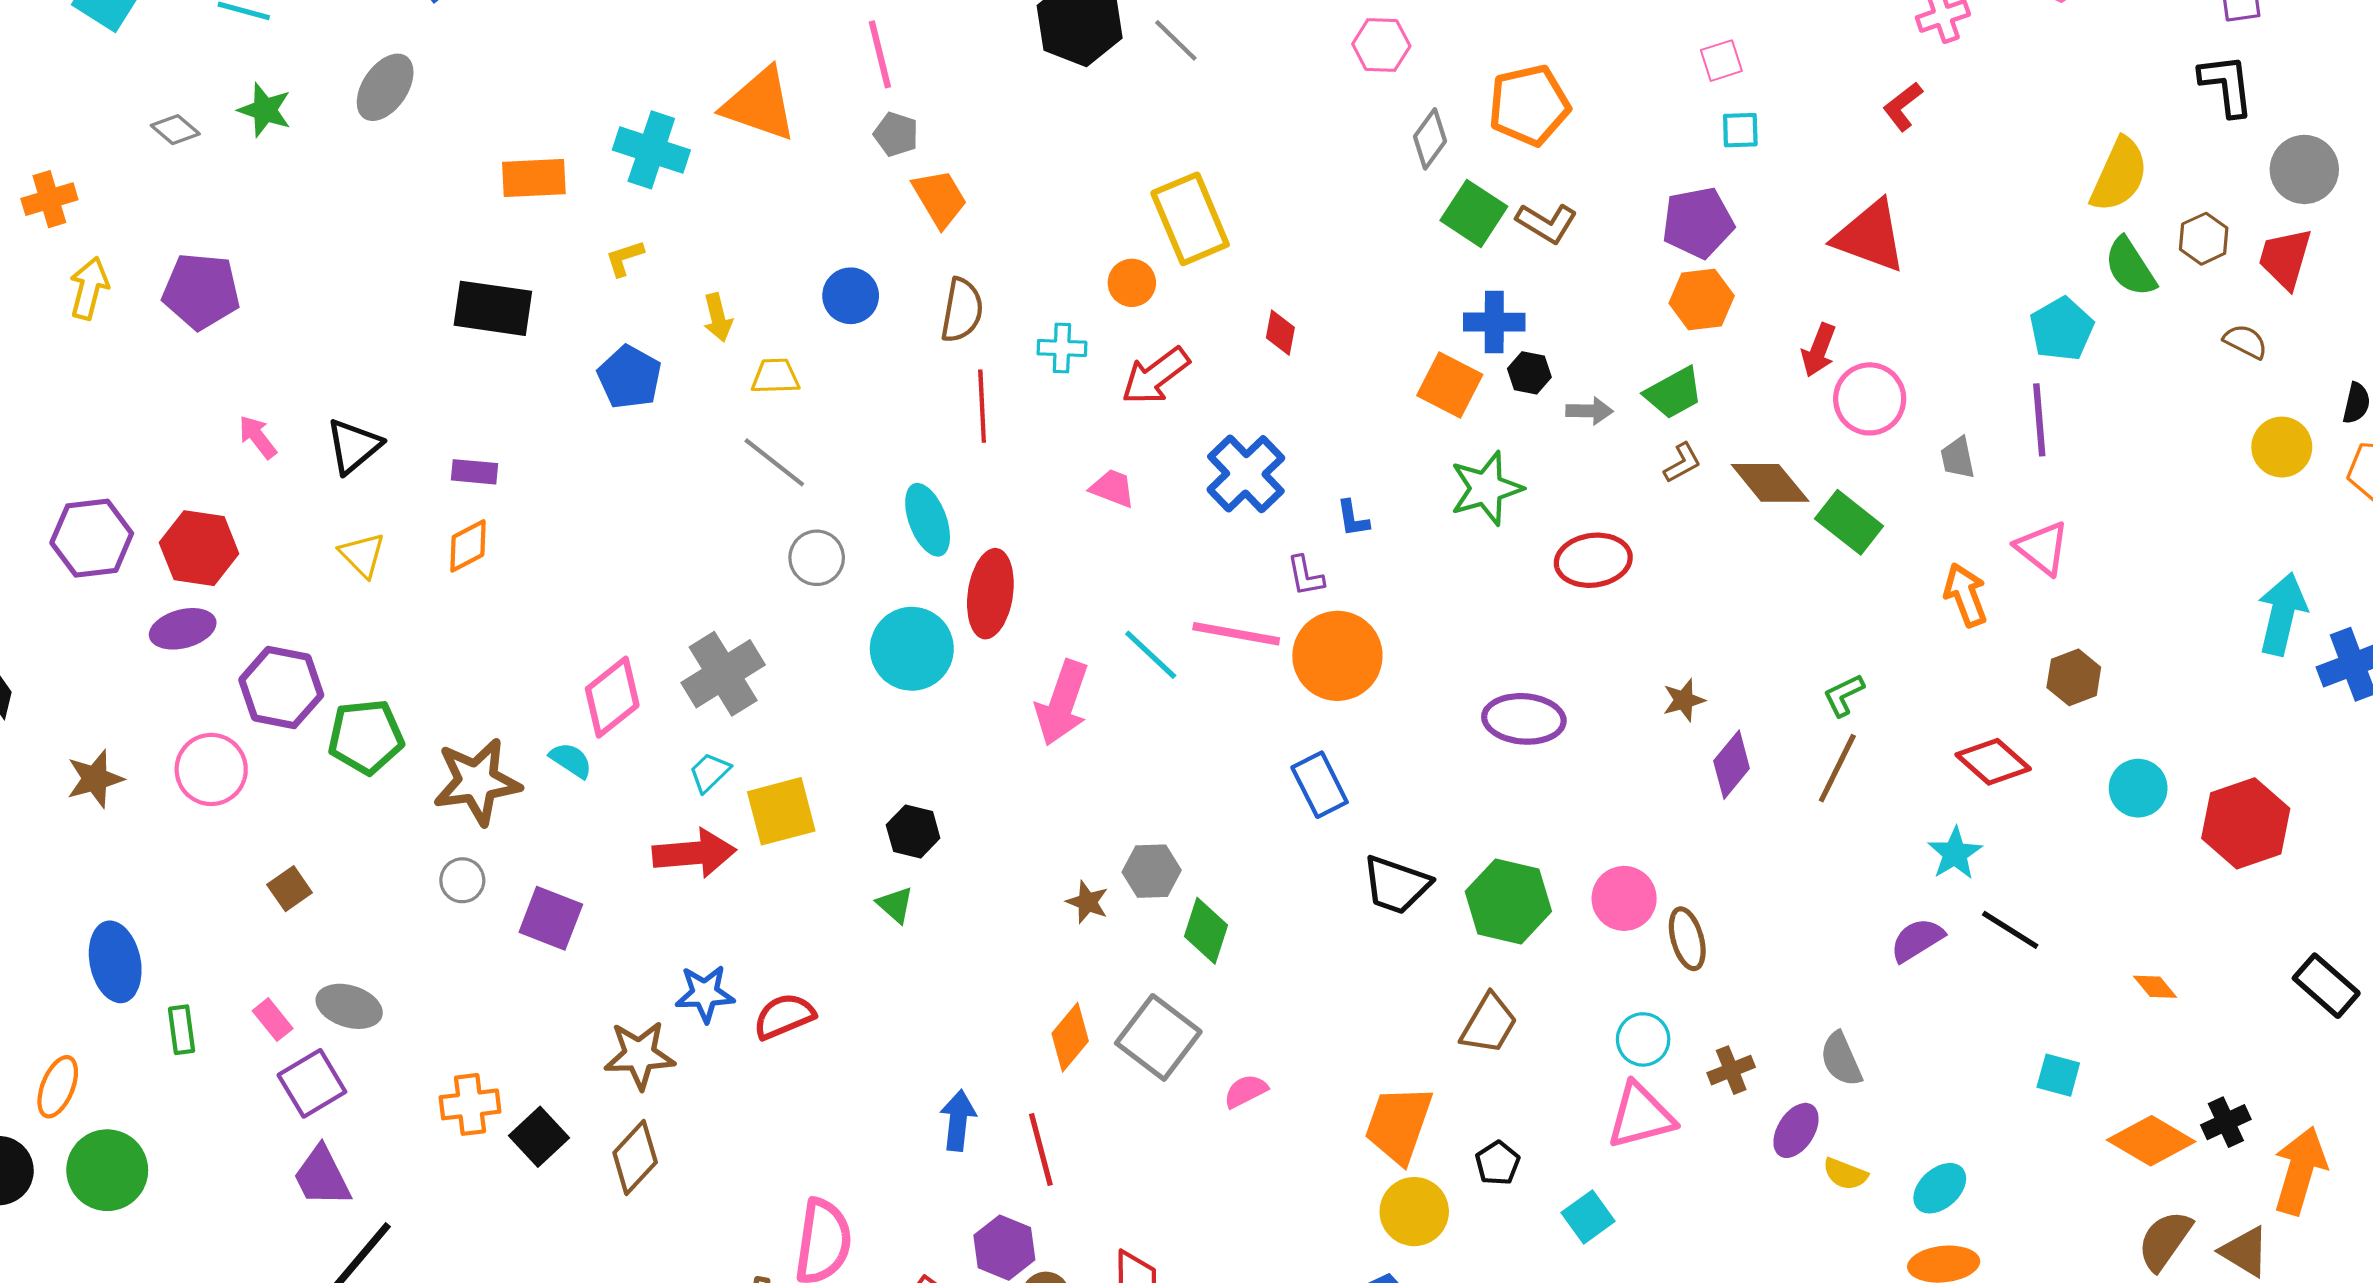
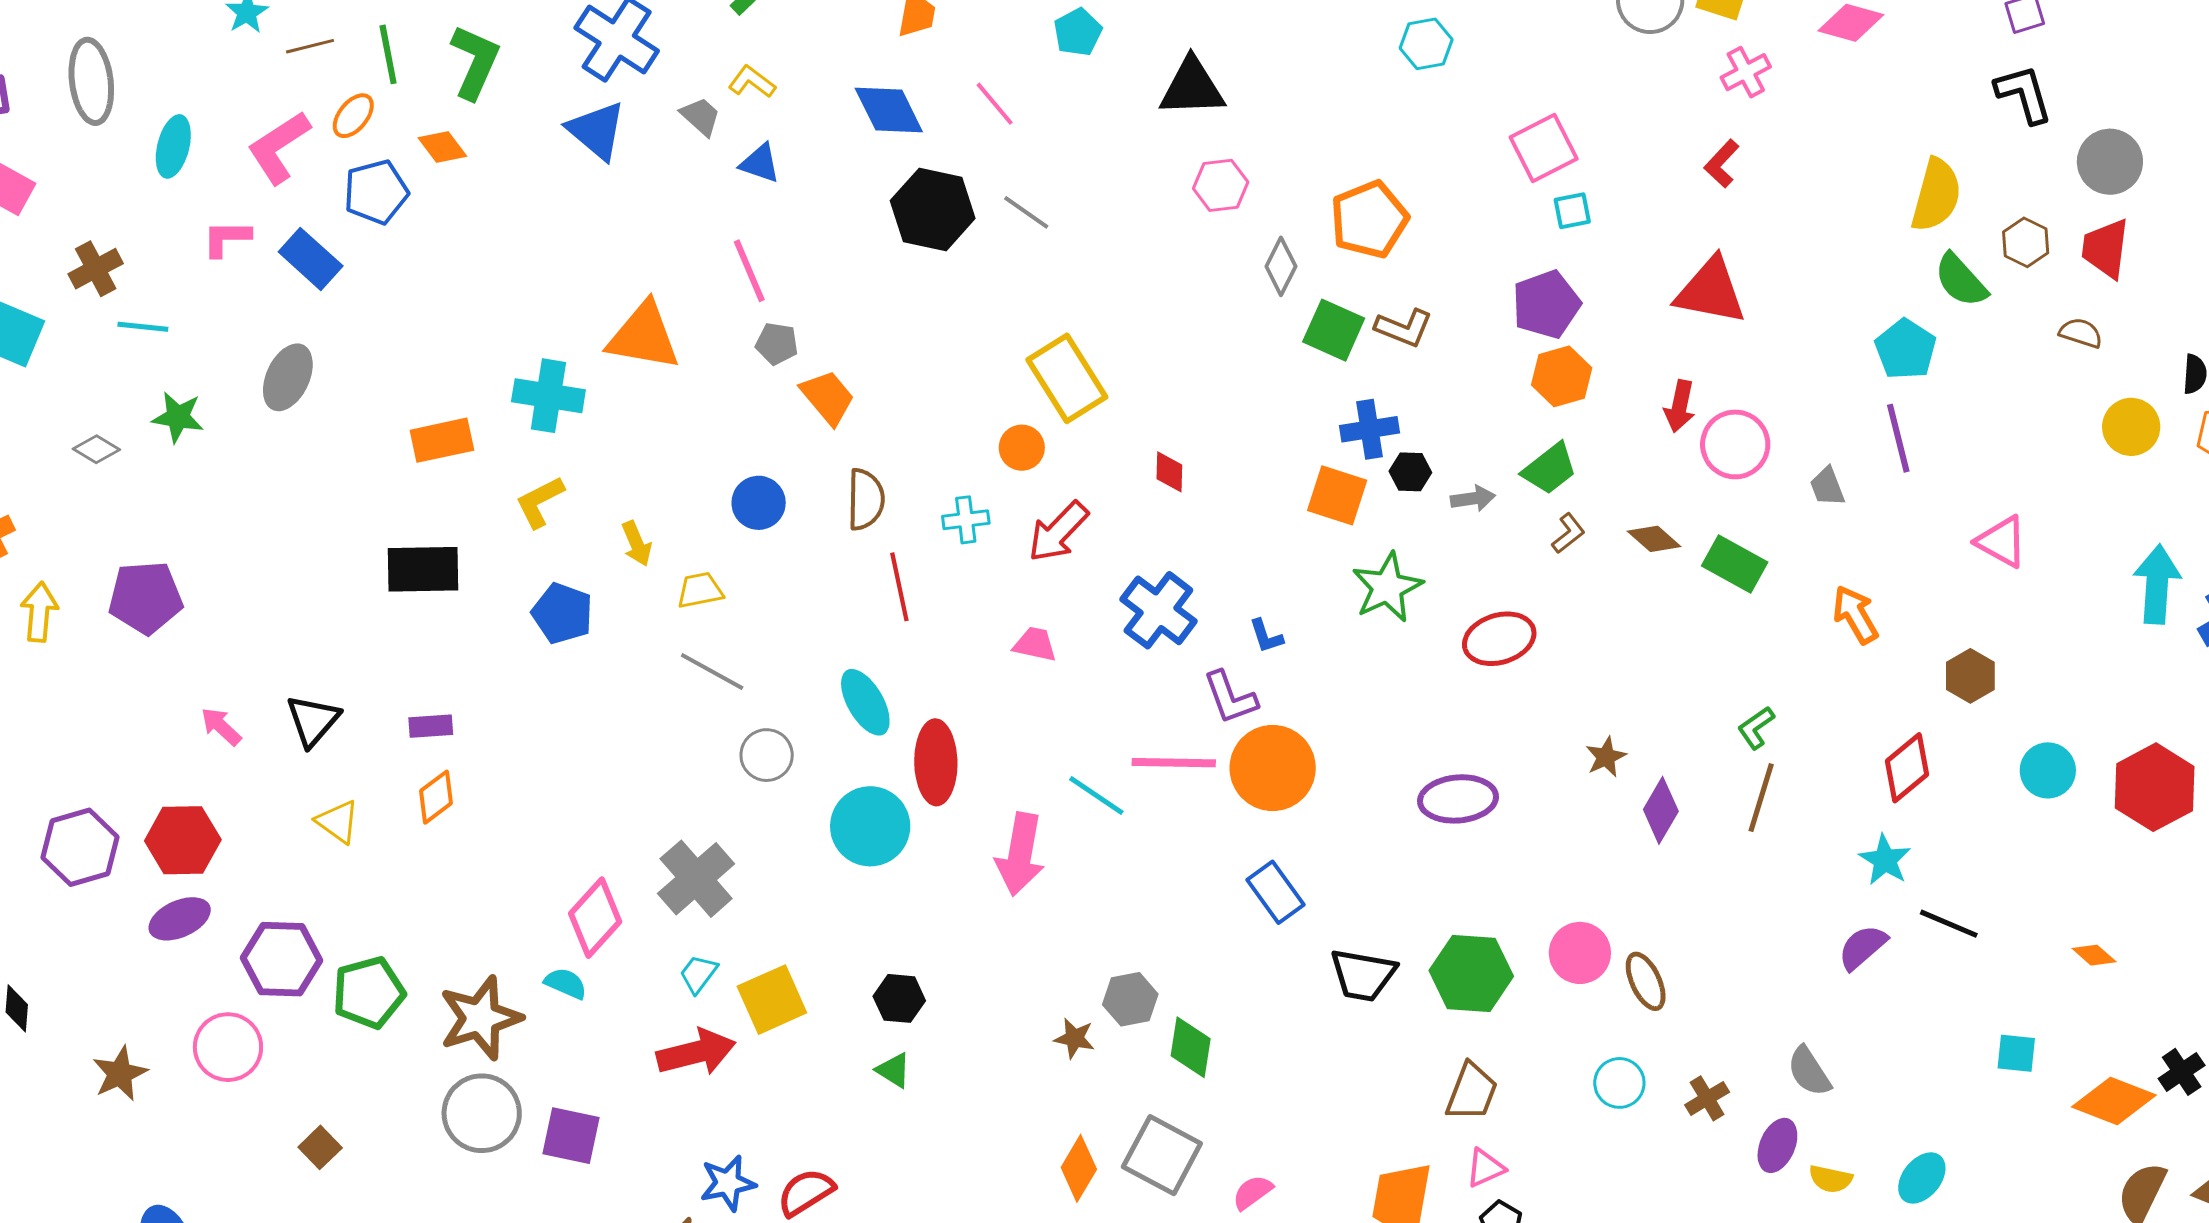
pink square: (1721, 61) -> (1544, 148), size x1.6
yellow L-shape: (625, 258) -> (540, 502), size x1.4
brown diamond: (1770, 483) -> (1654, 539), size x0.7
pink triangle: (2042, 548) -> (2002, 542), moved
purple L-shape: (1306, 576) -> (1230, 697), size x1.4
red diamond: (1993, 762) -> (1907, 768), turned -72
gray circle: (462, 880) -> (482, 1113), size x1.8
pink triangle: (1641, 1116) -> (1485, 1168), moved, size x0.6

